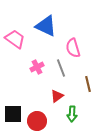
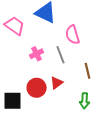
green arrow: (72, 114) -> (85, 101), moved
red circle: (37, 121) -> (37, 88), moved

